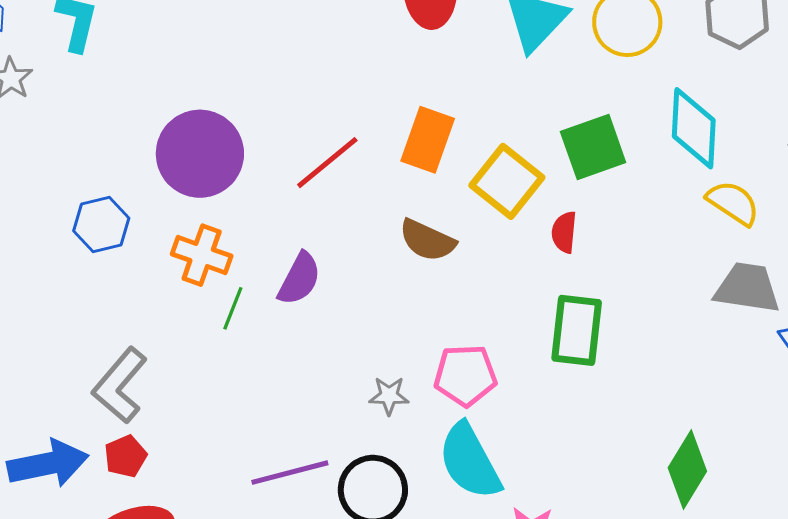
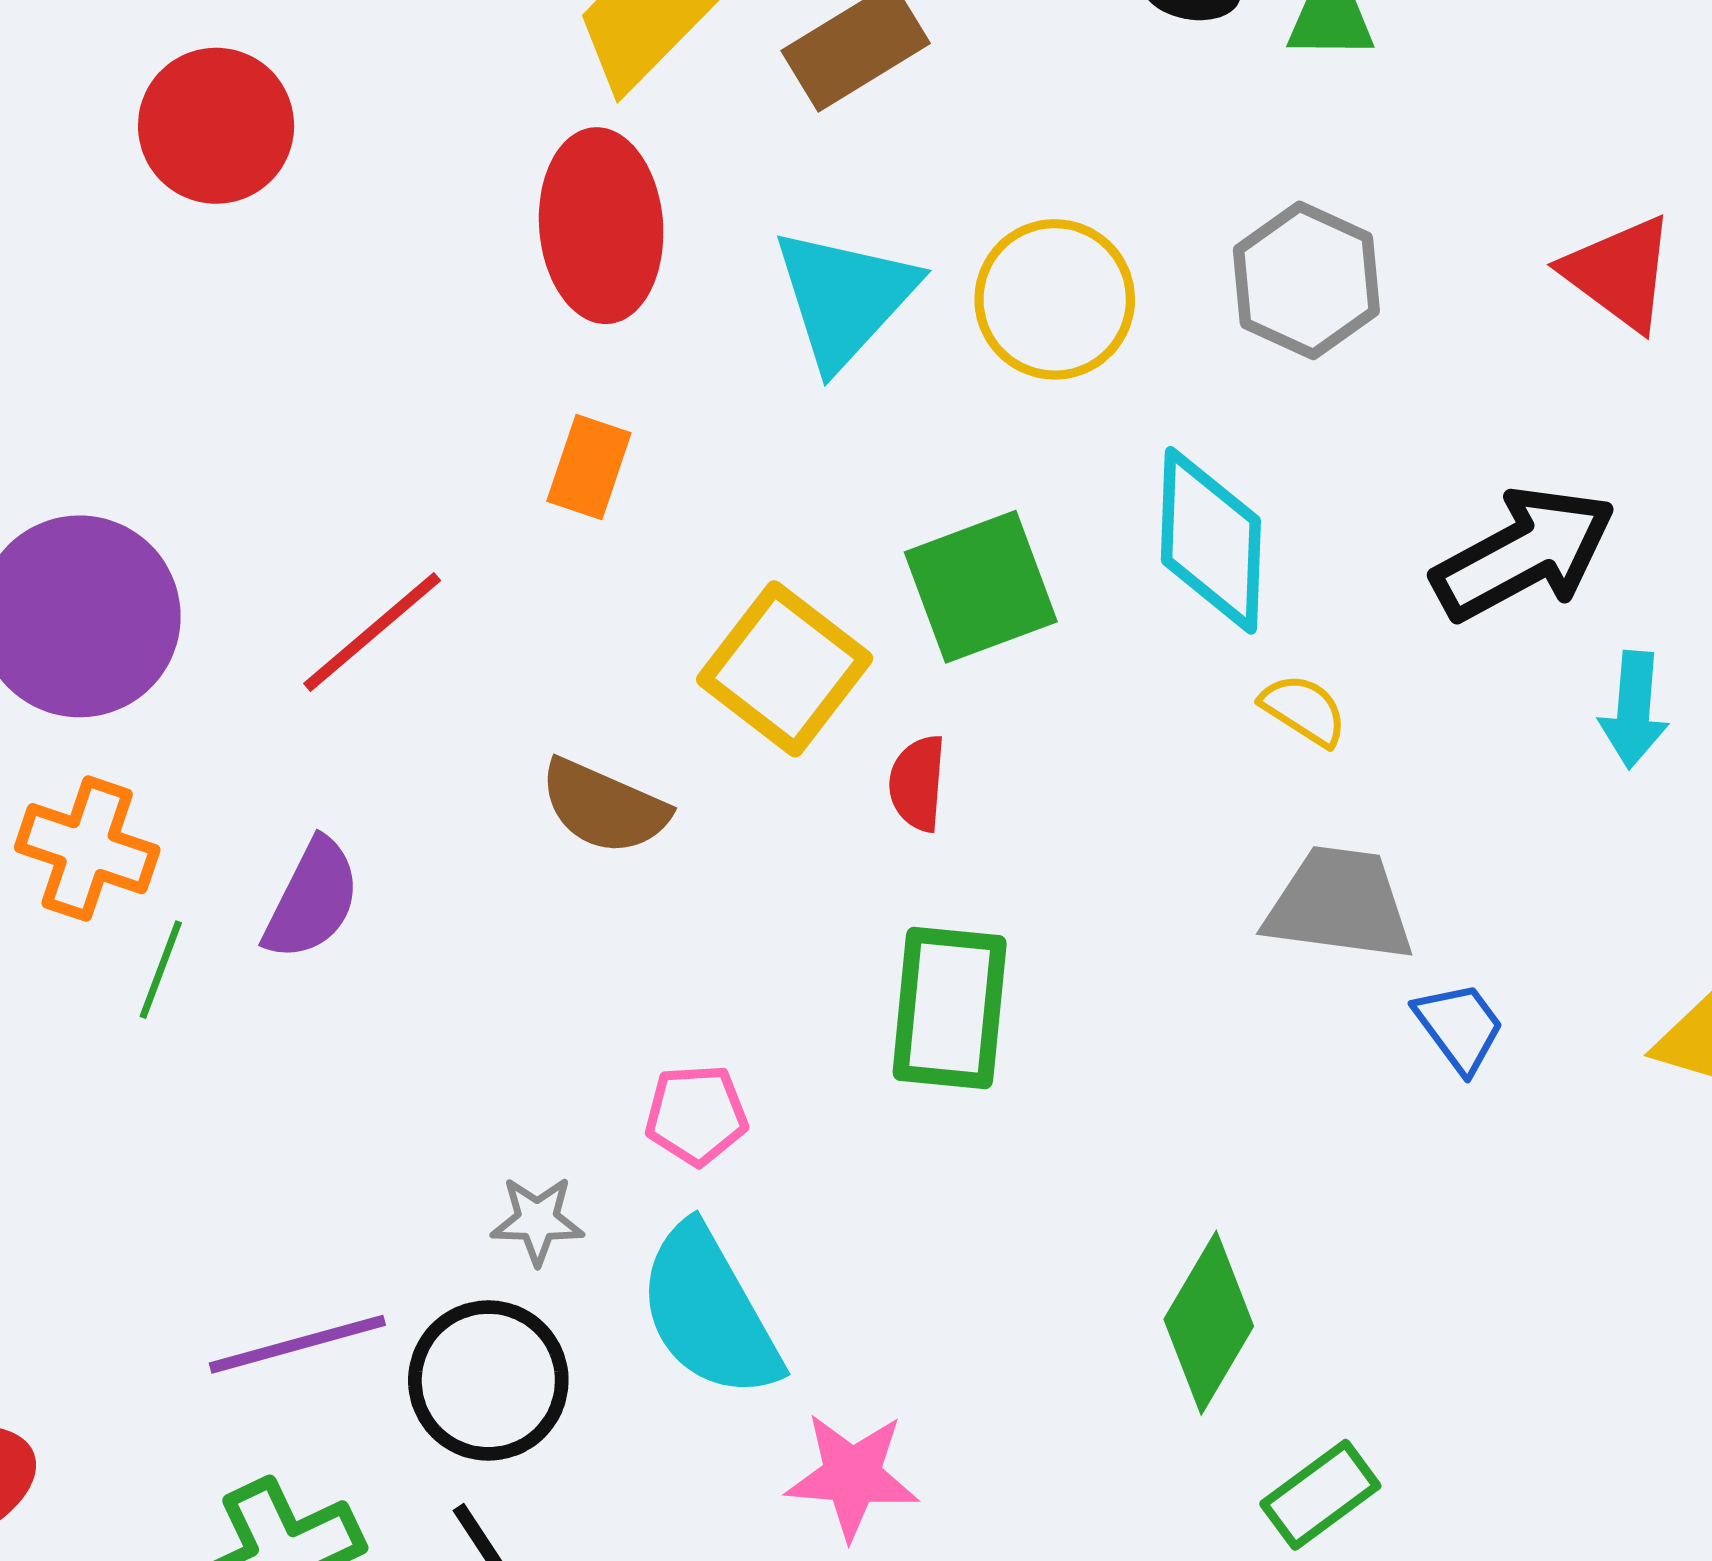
orange rectangle: (428, 140) -> (589, 467), moved, size x0.7
yellow semicircle: (733, 203) -> (1304, 710), size x0.7
pink pentagon: (465, 375) -> (696, 1115), size x0.7
gray star: (389, 396) -> (537, 1220), moved

